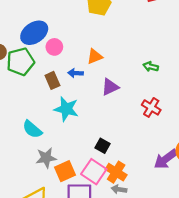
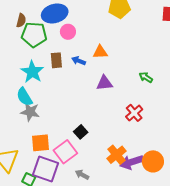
cyan star: (66, 109) -> (32, 72), moved
gray star: (46, 158) -> (30, 112), moved
orange cross: (116, 172) -> (117, 155), moved

